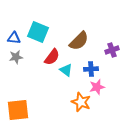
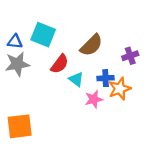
gray star: (16, 57) -> (17, 64), size x1.5
pink star: (97, 87) -> (94, 99), moved
orange star: (81, 102) -> (120, 89), moved, turned 30

